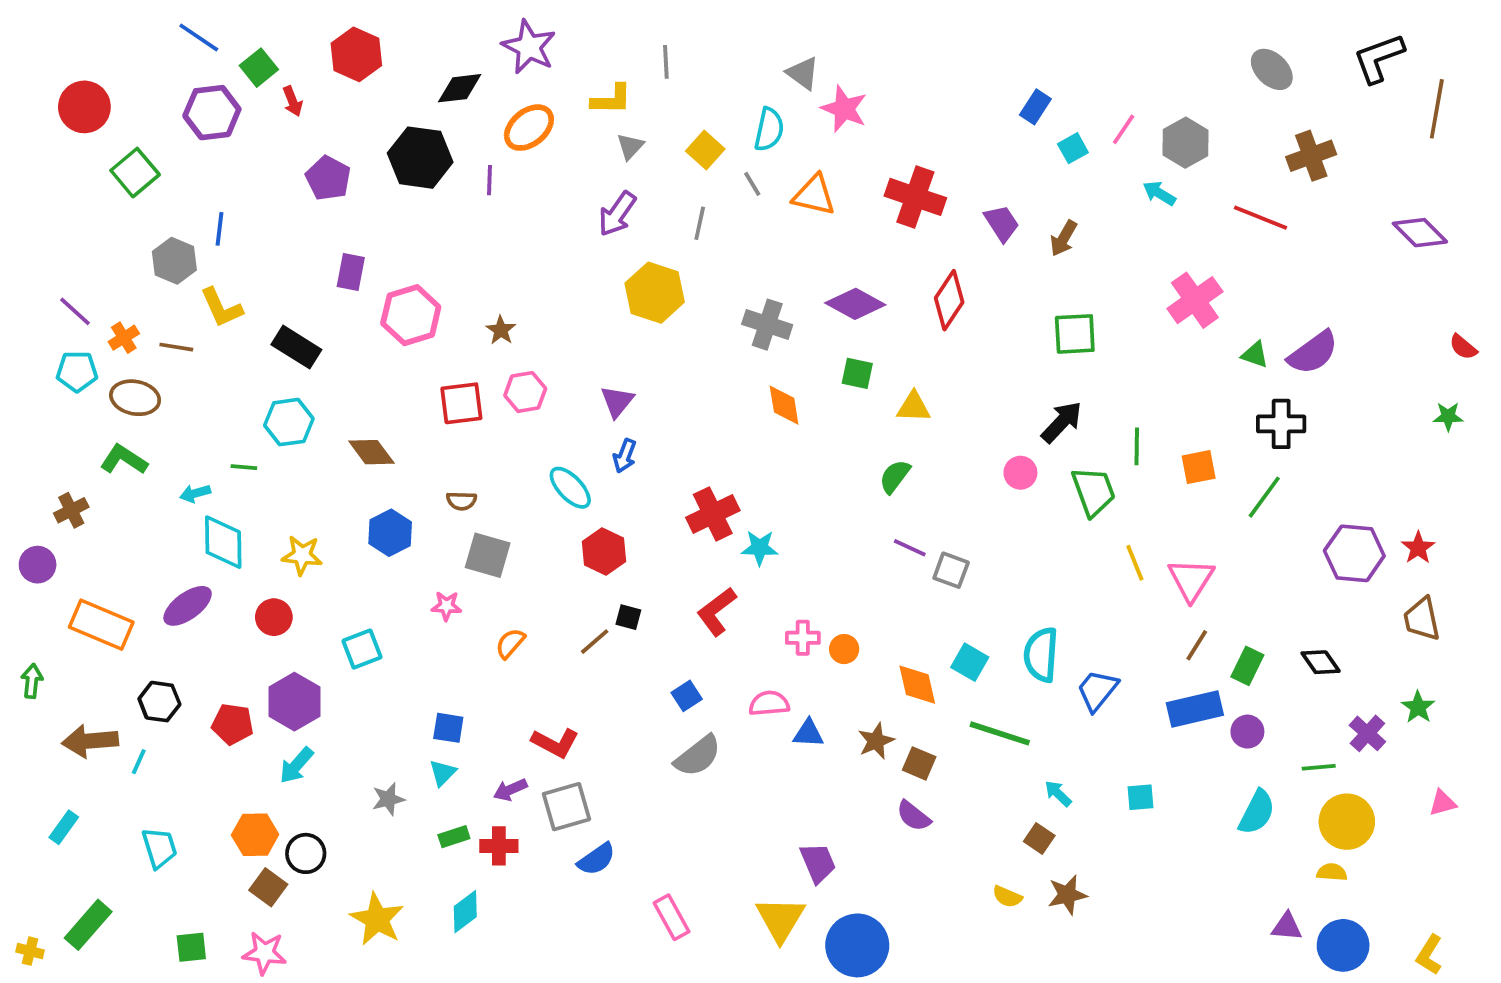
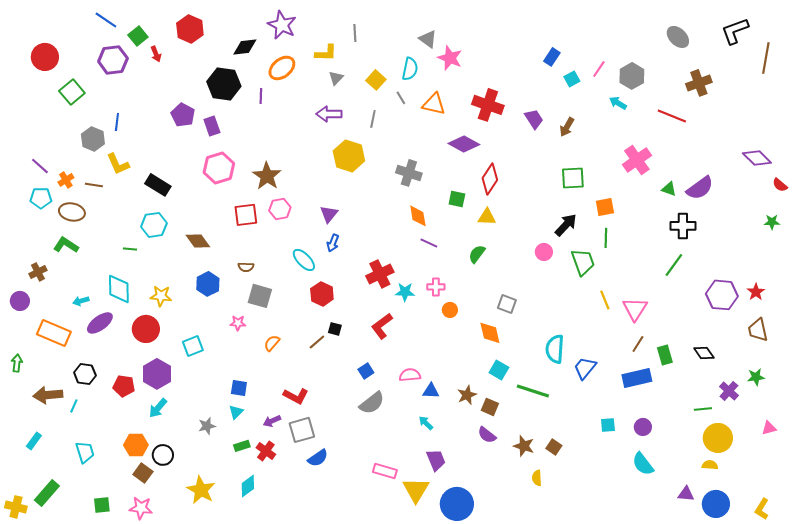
purple pentagon: (328, 178) -> (183, 115), moved
purple arrow: (617, 214) -> (329, 114), turned 55
purple diamond: (1420, 233) -> (757, 158), moved
purple rectangle: (351, 272) -> (212, 126), moved, turned -30
red diamond: (949, 300) -> (490, 179), moved
purple diamond: (855, 304) -> (464, 144), moved
brown star: (501, 330) -> (267, 176), size x1.8
orange square: (1199, 467) -> (605, 207), moved
cyan arrow: (195, 493) -> (81, 301), moved
purple line: (910, 548) -> (429, 243), moved
red circle: (274, 617) -> (146, 329), size x1.4
pink cross: (803, 638) -> (436, 287), moved
orange circle: (844, 649) -> (450, 310), moved
cyan square: (970, 662) -> (499, 370), moved
green rectangle: (1247, 666) -> (665, 355), turned -42
orange diamond: (917, 685) -> (490, 333), moved
green star: (1418, 707) -> (756, 377), turned 30
purple circle: (1247, 732) -> (643, 427), moved
cyan arrow: (1058, 793) -> (426, 423), moved
cyan semicircle: (1257, 812) -> (643, 464), moved, turned 115
red cross: (499, 846) -> (266, 451), turned 36
brown star: (1067, 895) -> (524, 446), moved, turned 30
yellow semicircle: (1007, 897) -> (537, 478), turned 63
pink rectangle: (672, 917) -> (385, 471), moved, turned -45
yellow cross: (30, 951) -> (16, 507), size x1.5

